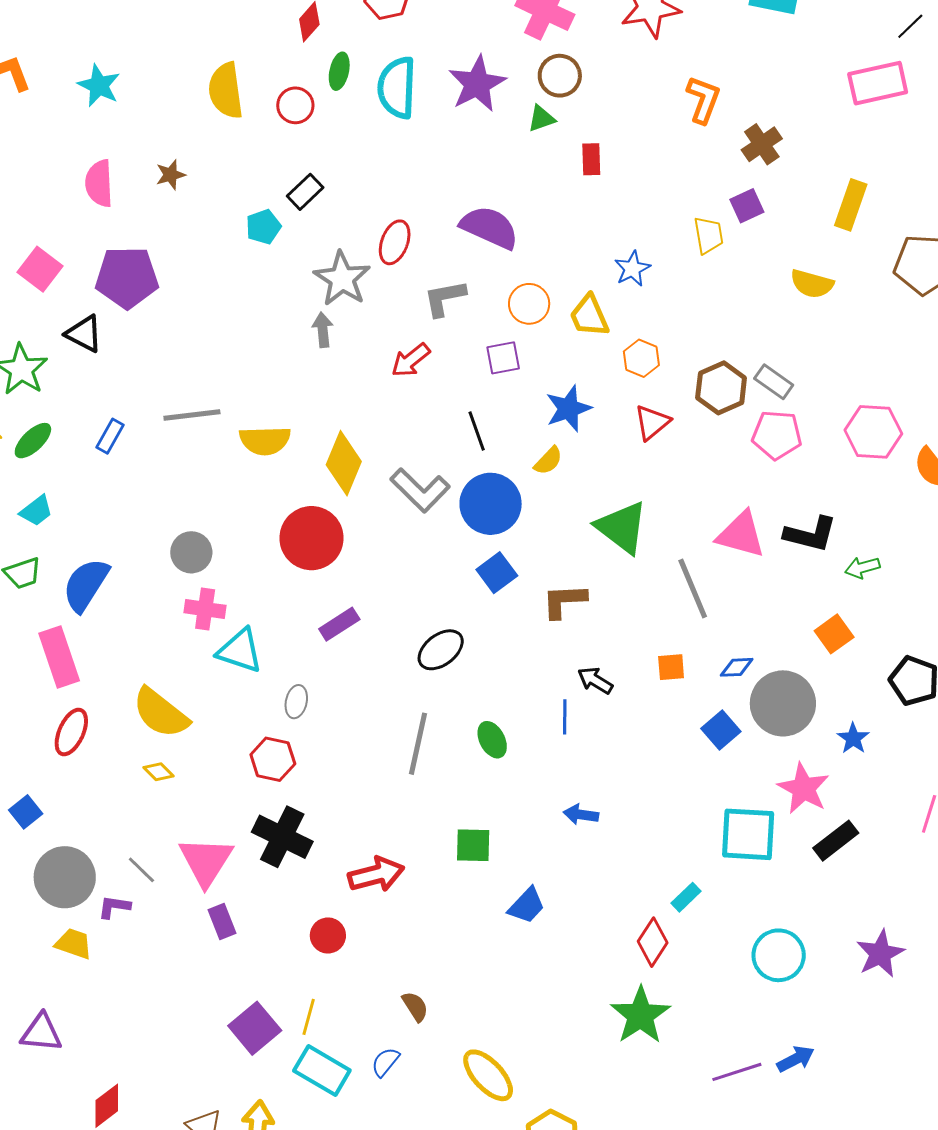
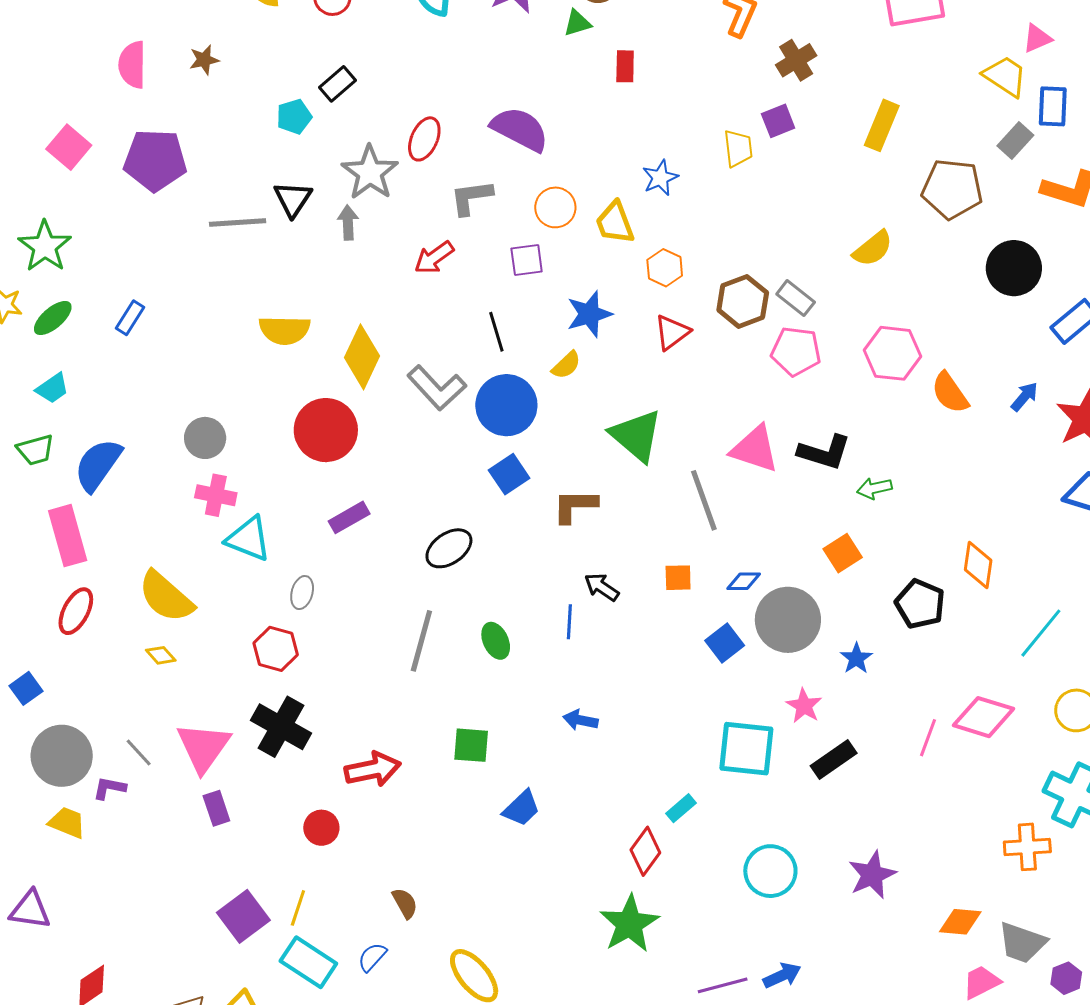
yellow semicircle: (812, 284) -> (873, 249), moved, turned -57
black triangle: (84, 334) -> (293, 199), moved, turned 33
gray line: (192, 415) -> (238, 223), moved
pink star: (803, 788) -> (804, 706), size x0.7

